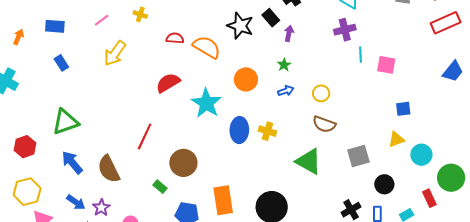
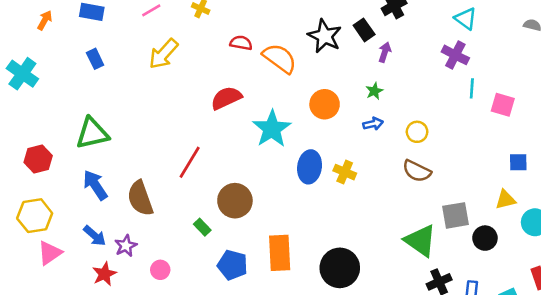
purple cross: (345, 30) -> (455, 55), turned 35
green triangle: (309, 161) -> (420, 241), moved
black circle: (384, 184) -> (485, 238), moved

